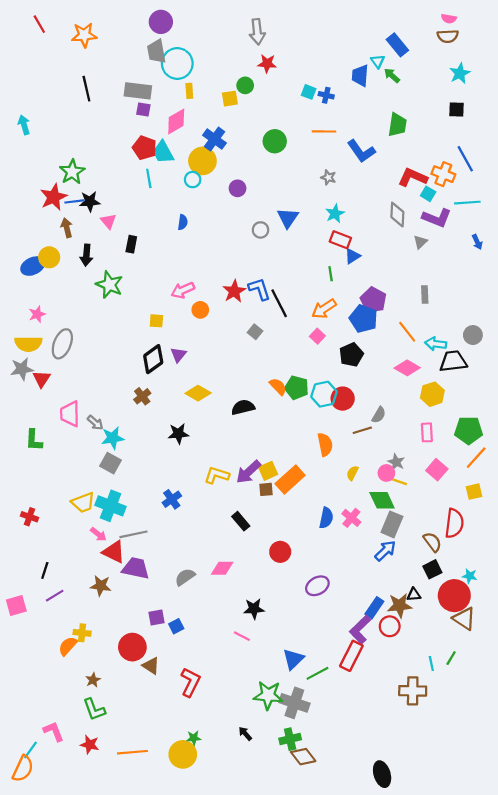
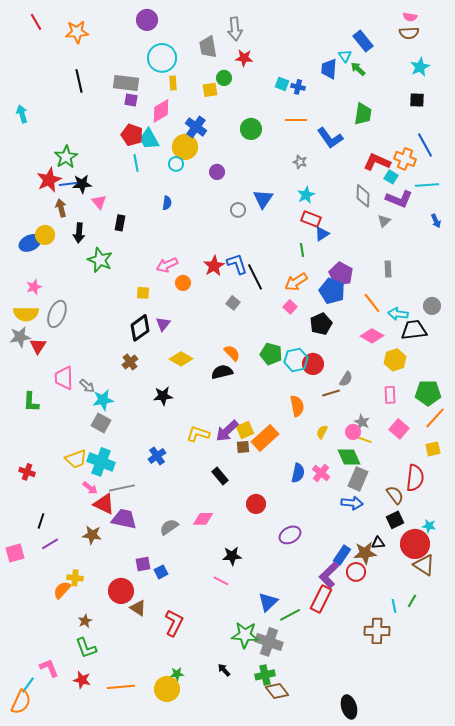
gray trapezoid: (156, 51) -> (208, 47), moved
orange semicircle: (278, 386) -> (232, 353), moved
blue arrow: (385, 551) -> (352, 503), turned 50

